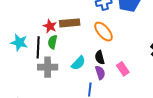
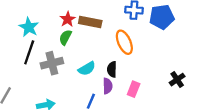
black line: (38, 47) -> (29, 52), moved
gray cross: (48, 67) -> (52, 63), turned -30
pink rectangle: (123, 69) -> (134, 89), turned 40

